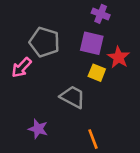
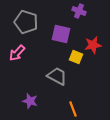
gray pentagon: (44, 42) -> (26, 22), moved
purple square: (92, 43) -> (61, 34), moved
red star: (119, 57) -> (93, 45), turned 30

